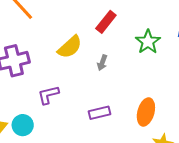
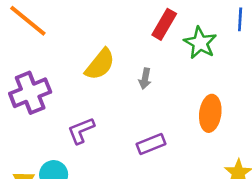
red rectangle: (106, 22) -> (164, 24), moved
orange ellipse: (146, 112) -> (210, 113), moved

